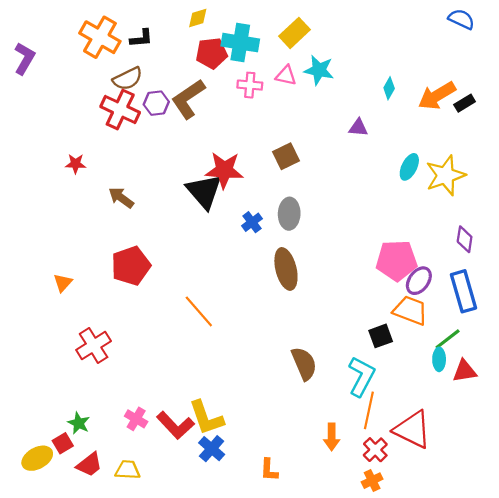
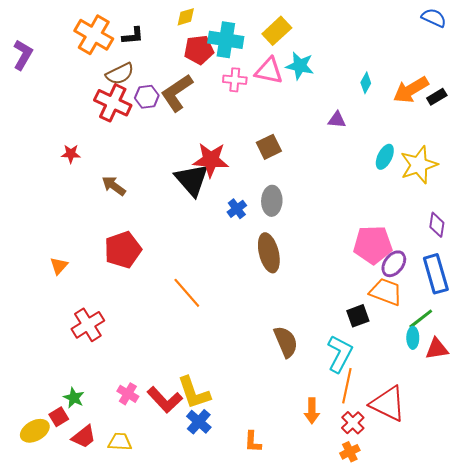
pink triangle: (286, 75) -> (269, 71), size x1.4

